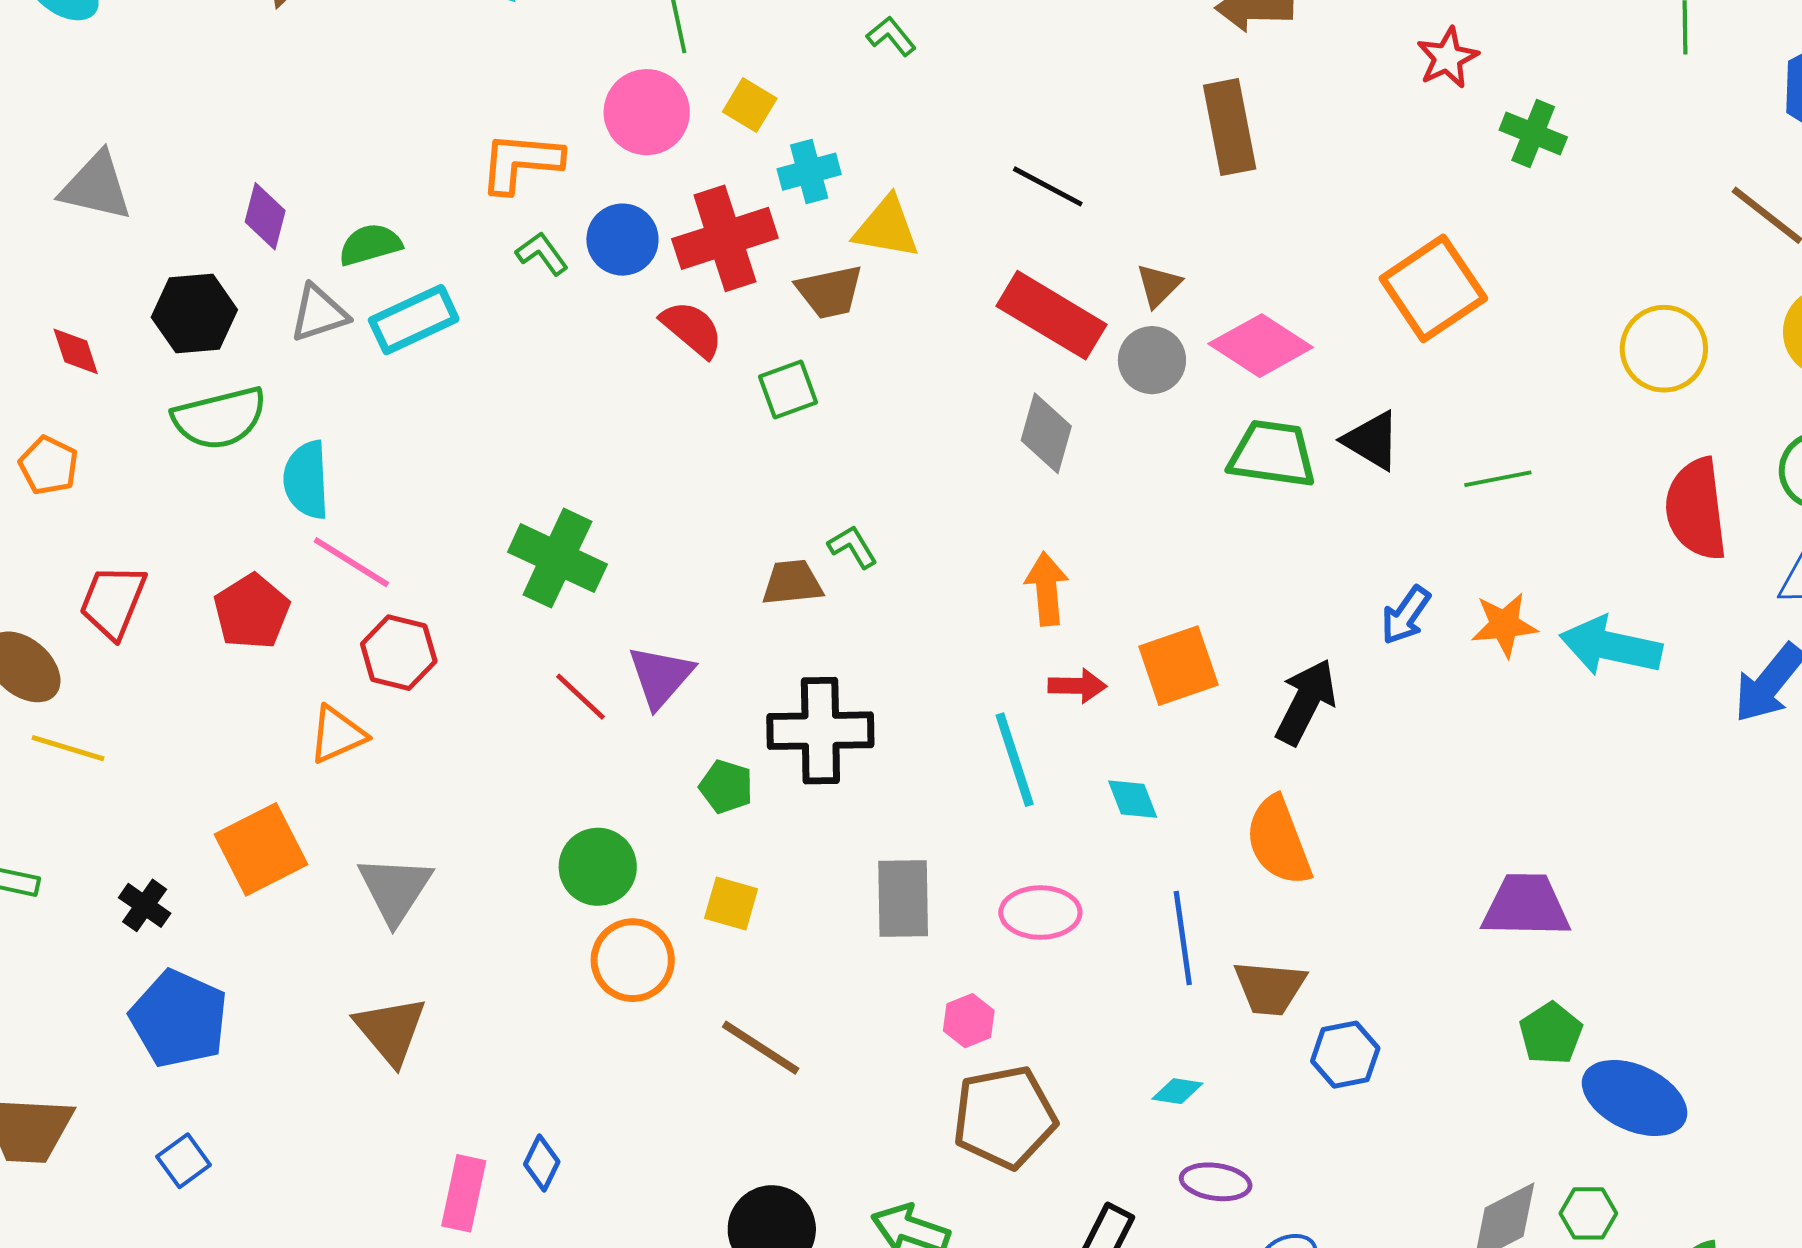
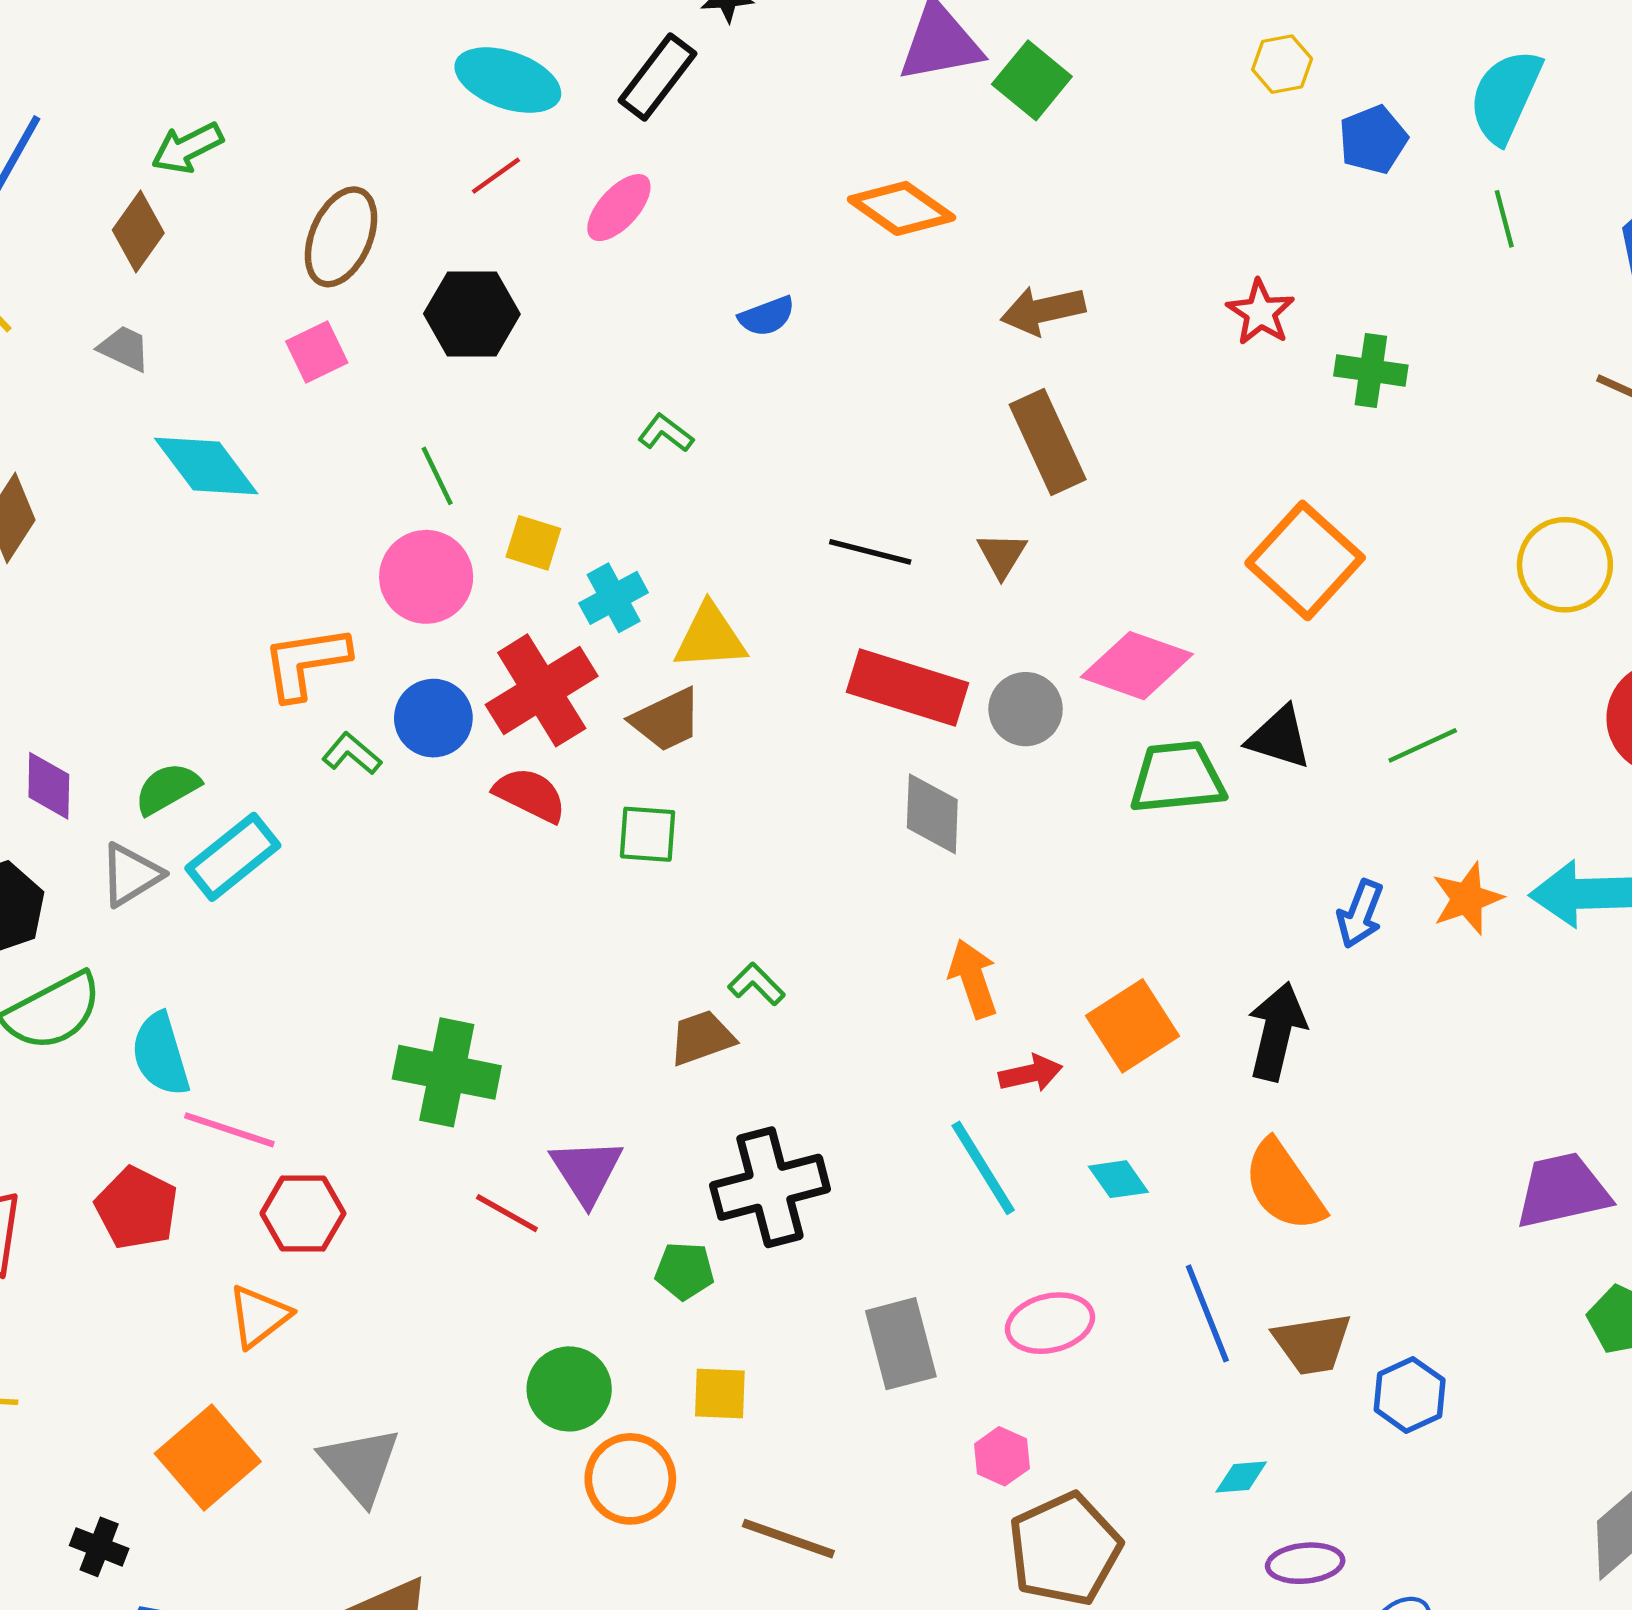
brown triangle: (1159, 285) -> (1002, 555), moved
green square: (788, 390) -> (648, 834), turned 38

